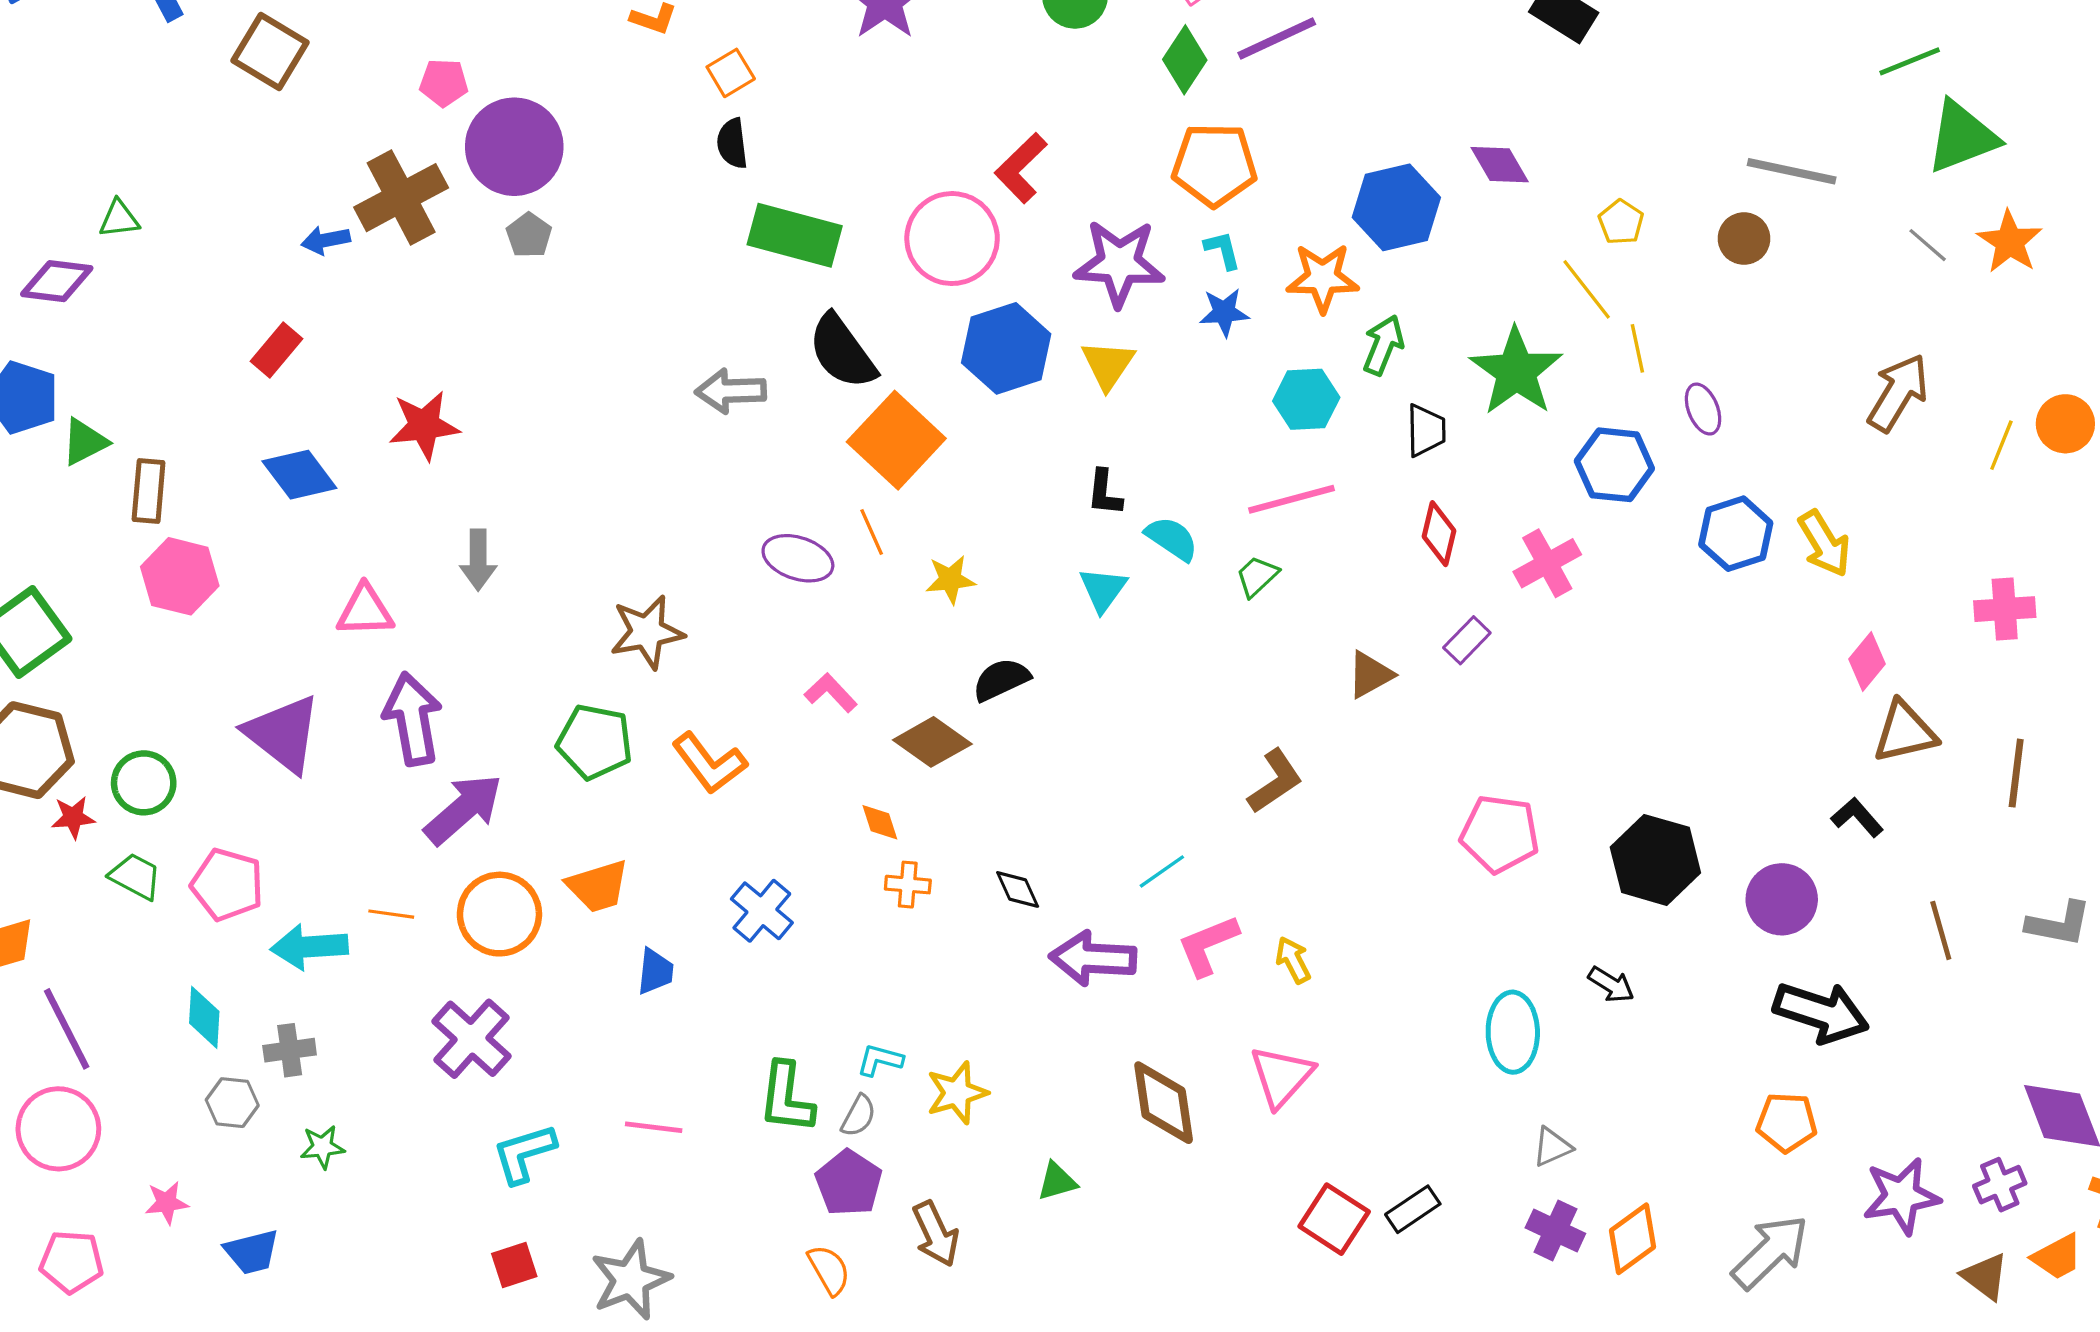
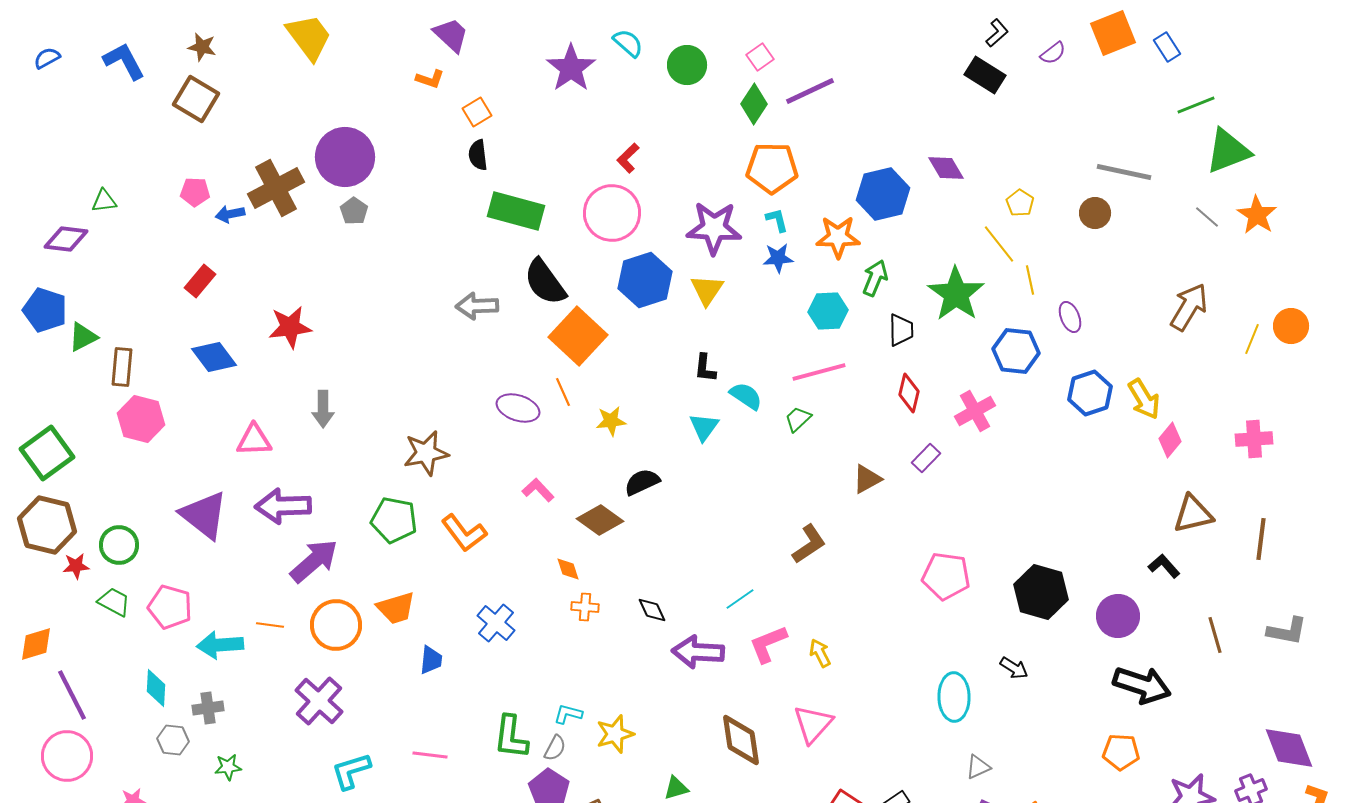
pink pentagon: (444, 83) -> (195, 192), moved
red L-shape: (1021, 168) -> (628, 158), moved, size x0.7
pink diamond: (1867, 662) -> (1170, 440), moved
purple arrow: (413, 719) -> (283, 506), turned -82

